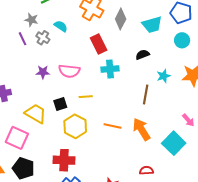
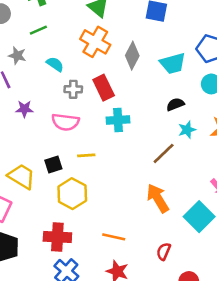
gray cross: (43, 38) -> (73, 89), moved, turned -32
black semicircle: (142, 55) -> (175, 104), moved
purple star: (43, 72) -> (24, 109), moved
brown line: (146, 95) -> (164, 153), turned 36
orange line: (113, 126) -> (114, 237), moved
red semicircle: (146, 170) -> (164, 251), turned -64

